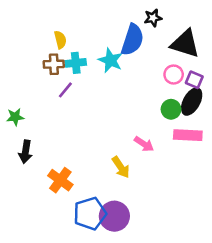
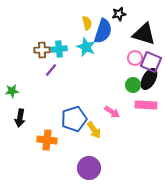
yellow semicircle: (60, 40) -> (87, 23), moved
purple square: (194, 80) -> (151, 62), size x1.5
orange cross: (60, 180) -> (47, 140), turned -30
blue pentagon: (90, 214) -> (74, 119), moved

